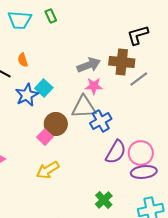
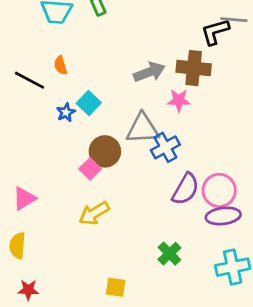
gray line: (139, 79) -> (234, 20), moved, turned 42
pink star: (94, 86) -> (179, 100), moved
blue star: (27, 95) -> (66, 112), size x0.6

